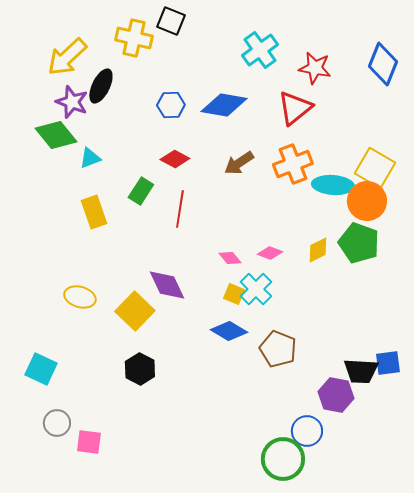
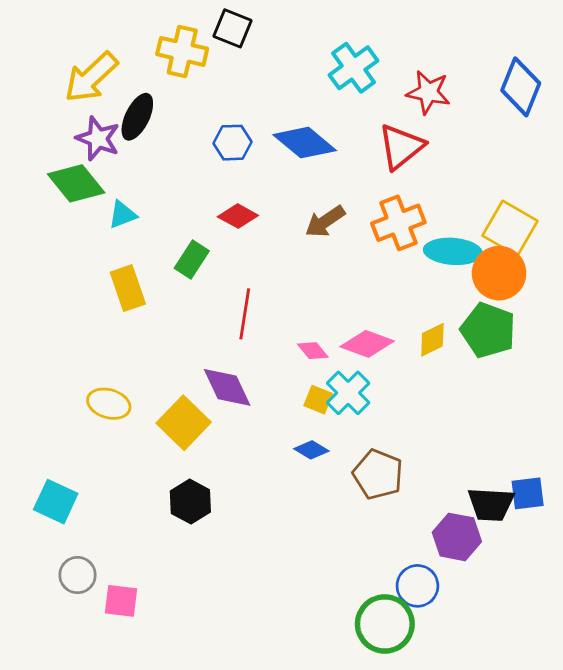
blue diamond: (224, 105) -> (305, 143), turned 30
red line: (180, 209) -> (245, 314), moved
pink diamond: (270, 253) -> (367, 344), size x1.5
blue diamond: (229, 331) -> (311, 450), size x0.7

